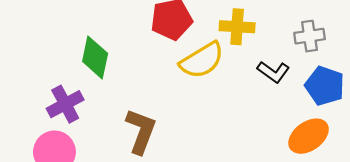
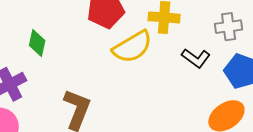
green diamond: (95, 57) -> (37, 43), size x0.7

